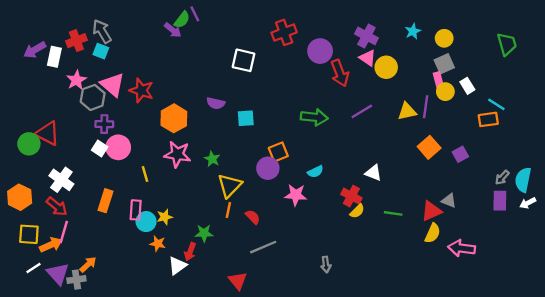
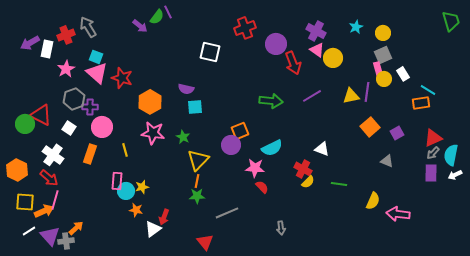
purple arrow: (173, 30) -> (140, 26), moved
green trapezoid: (507, 44) -> (451, 21), moved
cyan square: (101, 51) -> (96, 57), moved
gray hexagon: (93, 97) -> (74, 99), moved
cyan square: (246, 118) -> (195, 107), moved
white square: (100, 148) -> (69, 128), moved
cyan semicircle: (315, 172) -> (272, 148), size x1.5
orange rectangle: (105, 201) -> (90, 154), moved
gray triangle: (449, 201) -> (387, 161), moved
red triangle: (431, 211) -> (433, 138), moved
red semicircle: (253, 217) -> (262, 187), moved
green star: (204, 233) -> (197, 196), moved

